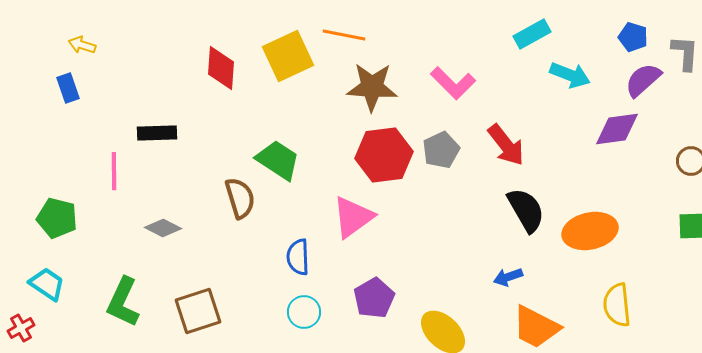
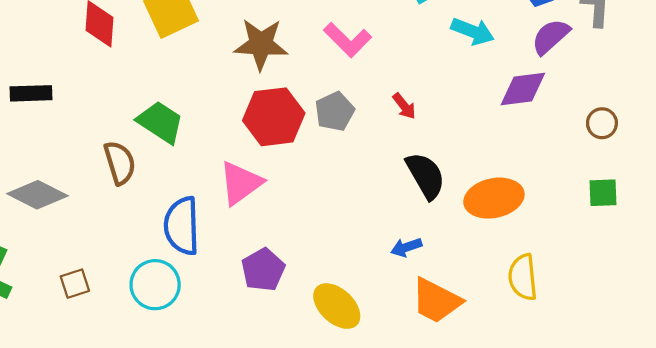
red arrow: (506, 145) -> (404, 106), size x0.6
gray diamond: (163, 228) -> (37, 195), size x1.5
blue semicircle: (298, 257) -> (182, 226), size x1.5
brown square: (198, 311) -> (75, 284), size x0.6
cyan circle: (304, 312) -> (155, 285), moved, size x1.4

